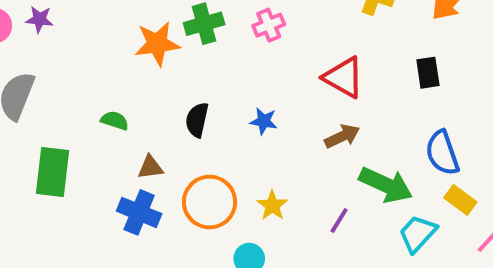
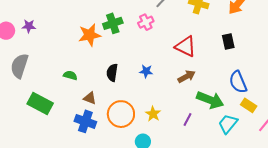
brown triangle: (150, 167) -> (90, 98), turned 32
green rectangle: (52, 172) -> (40, 104), turned -65

